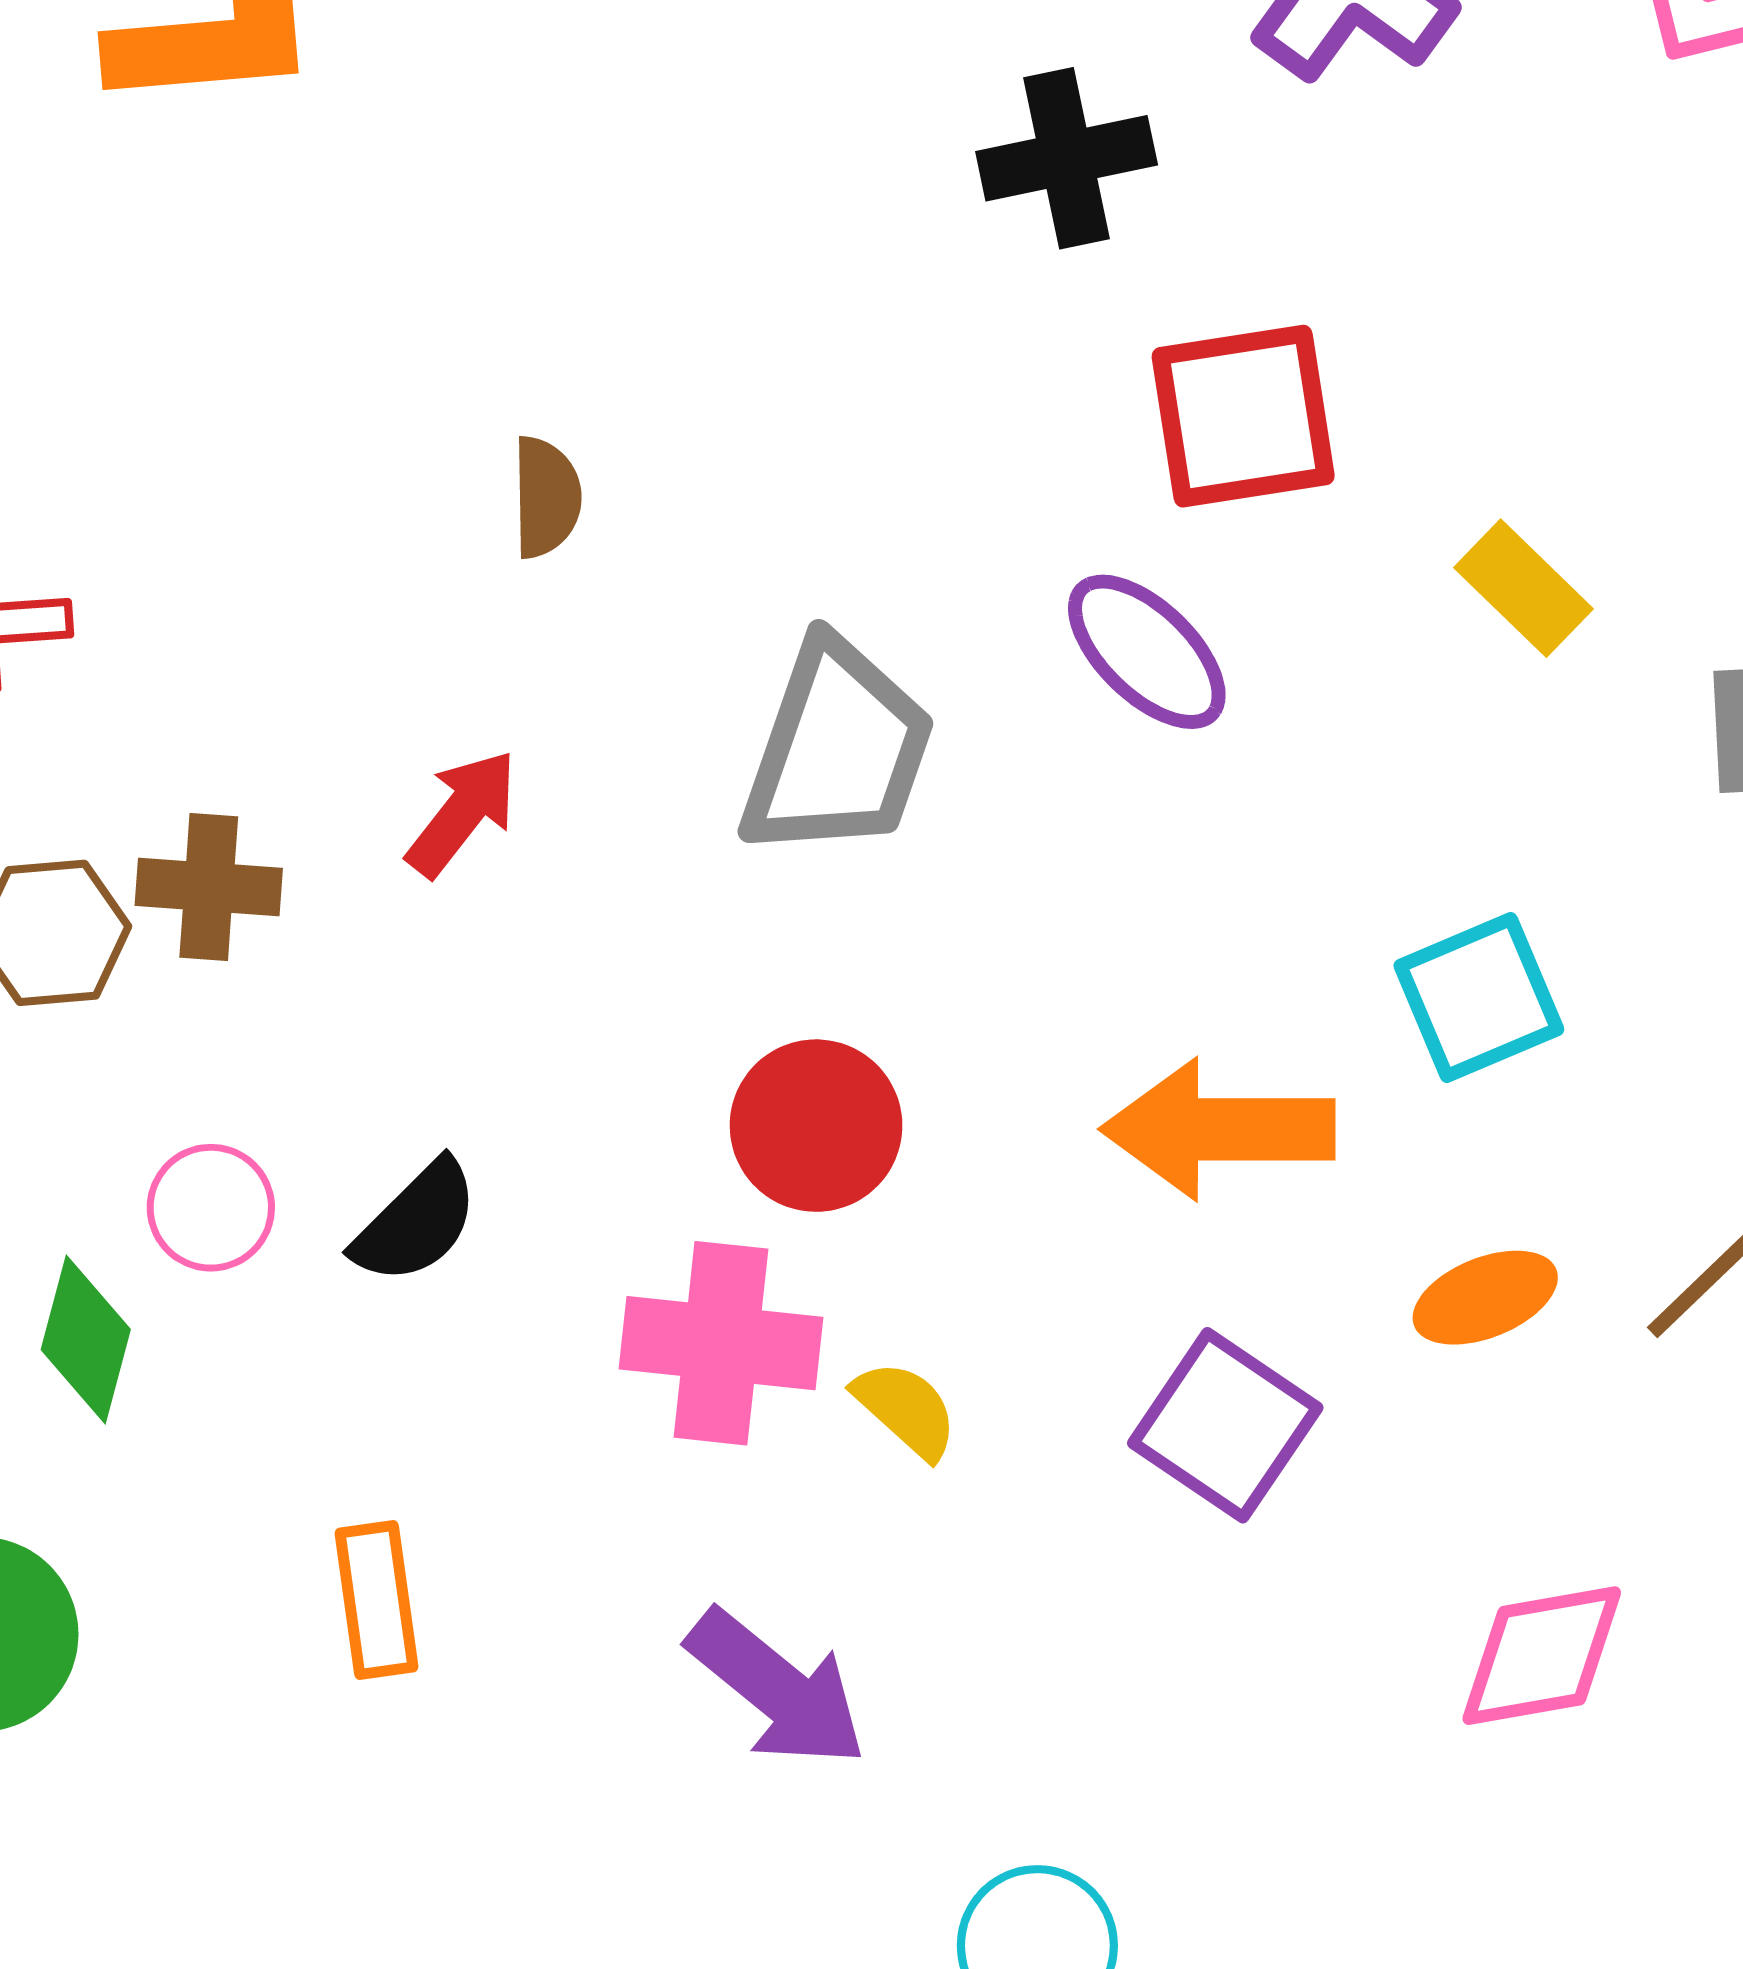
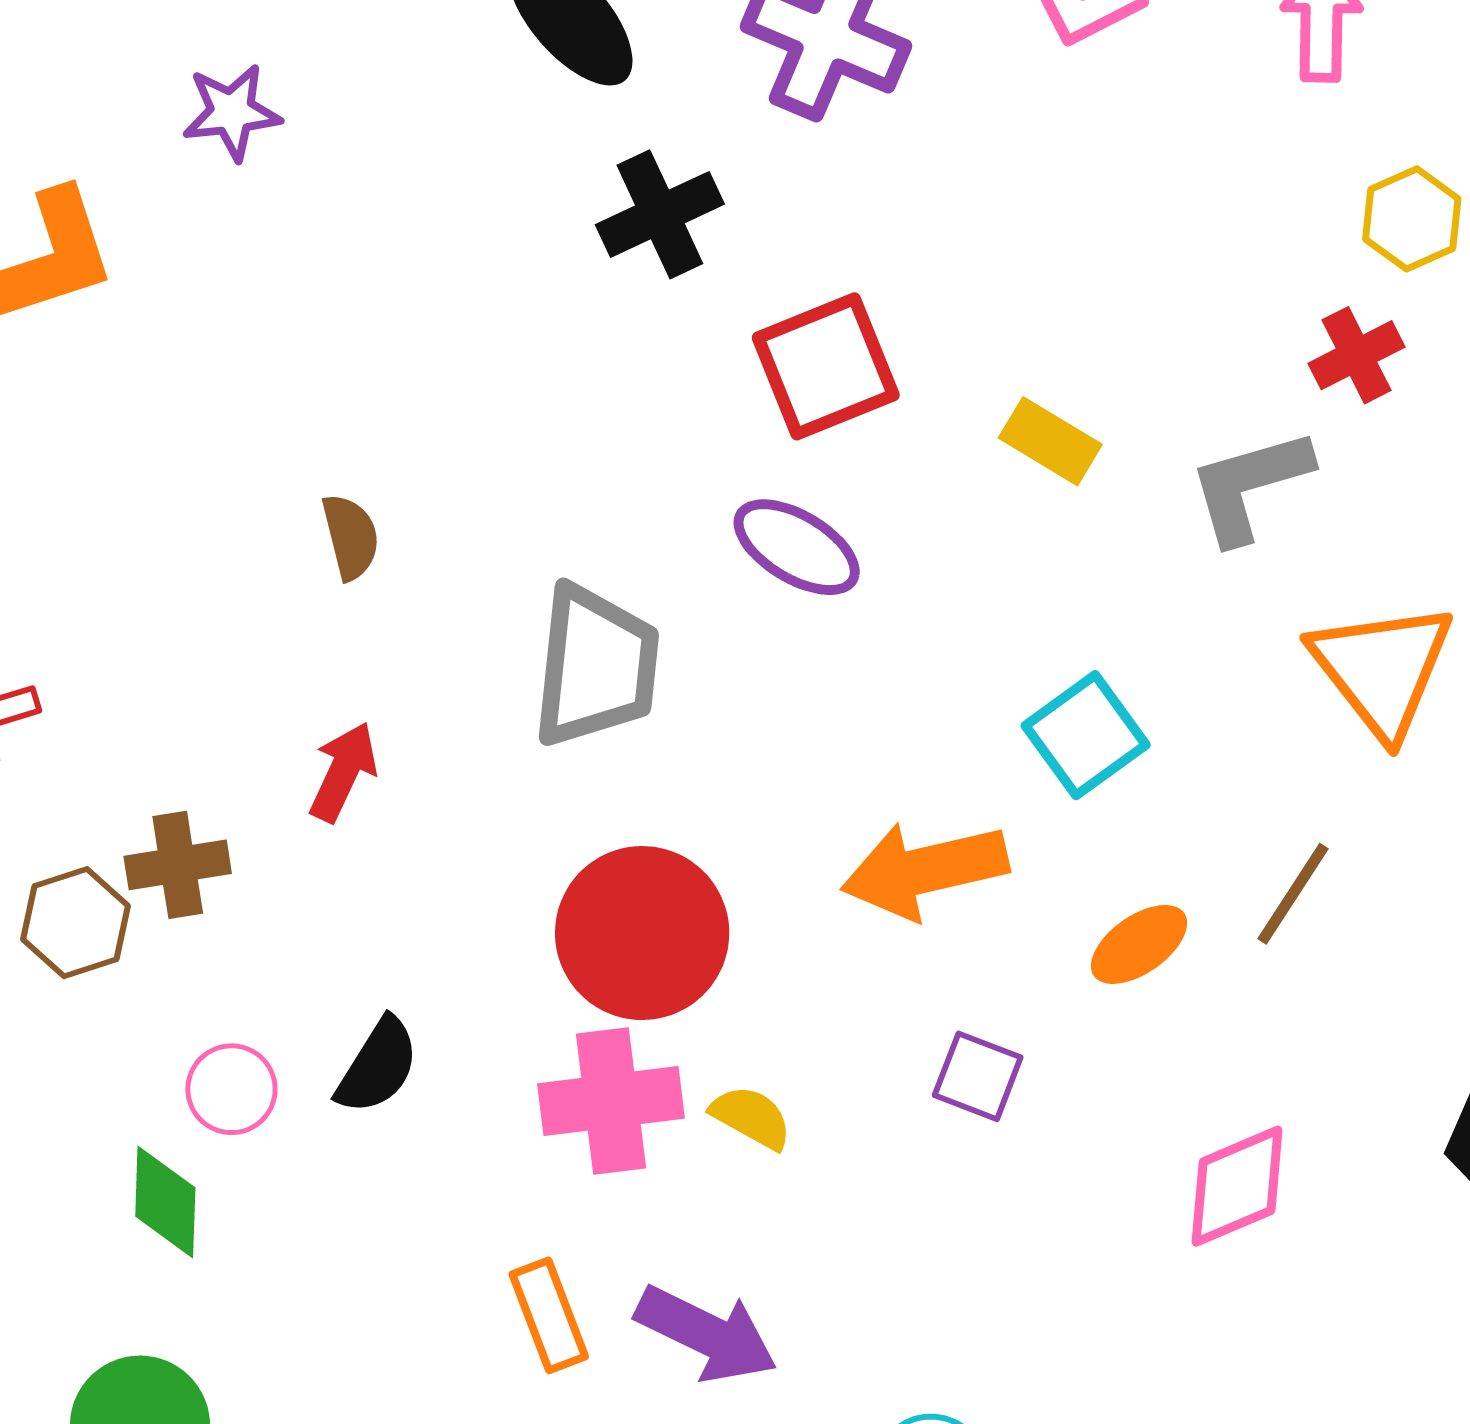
red circle: (816, 1126) -> (642, 933), size x1.4
purple square: (1225, 1425) -> (978, 1076), size x0.7
orange rectangle: (376, 1600) -> (549, 1315), moved

